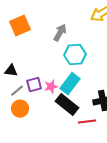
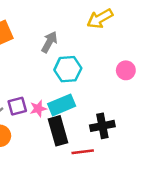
cyan rectangle: (70, 84) -> (62, 105), turned 30
black rectangle: (67, 105) -> (58, 131), turned 35

